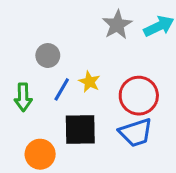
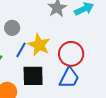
yellow star: (89, 82) -> (39, 45), size x1.6
blue trapezoid: (136, 133) -> (69, 78), turned -45

